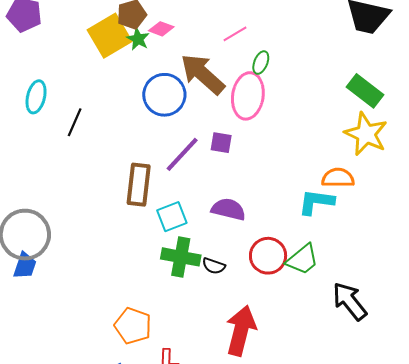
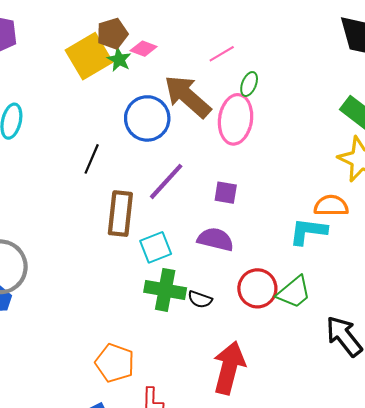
black line: (75, 122) -> (92, 159), moved
purple square: (221, 143) -> (226, 193), moved

